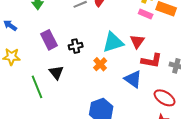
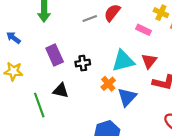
pink rectangle: (146, 14) -> (144, 30), moved
black triangle: (56, 73) -> (61, 91), turned -42
blue triangle: (133, 79) -> (127, 97), moved, turned 36

